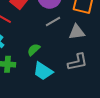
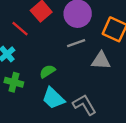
gray L-shape: (77, 62) -> (84, 105), moved, turned -120

